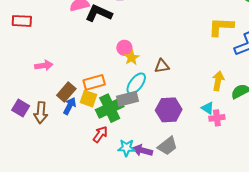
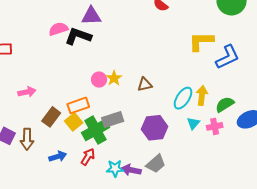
pink circle: (124, 48) -> (99, 80), moved
cyan ellipse: (136, 84) -> (183, 98), moved
yellow square: (88, 99) -> (74, 122), turned 36
blue arrow: (70, 106) -> (58, 156), moved, turned 48
cyan triangle: (208, 108) -> (193, 123), turned 40
pink cross: (217, 118) -> (215, 126), moved

